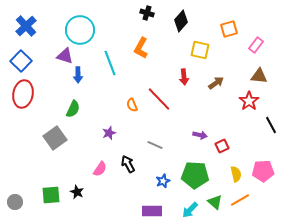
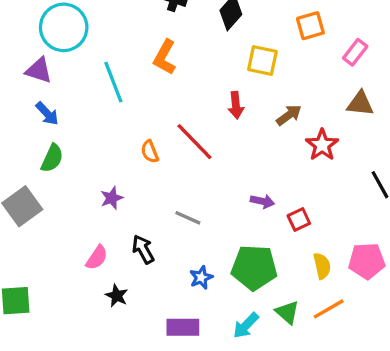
blue arrow: (78, 75) -> (47, 114), moved, turned -42
red star: (249, 101) -> (322, 145), moved
black star: (77, 192) -> (117, 296), moved

